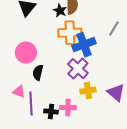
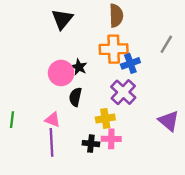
black star: (60, 11) -> (79, 67), moved
blue cross: (84, 45) -> (130, 63), size x0.7
yellow cross: (88, 91) -> (105, 118), moved
purple line: (31, 104) -> (51, 142), moved

